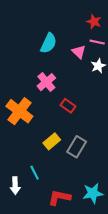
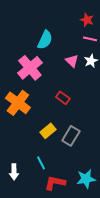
pink triangle: (79, 52) -> (72, 61), moved
pink cross: (46, 82) -> (30, 68), moved, size x1.4
cyan line: (35, 173) -> (41, 163), moved

